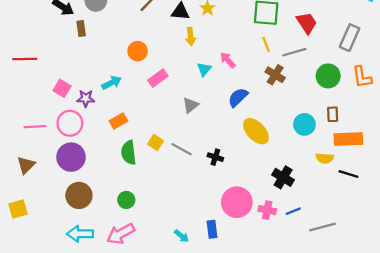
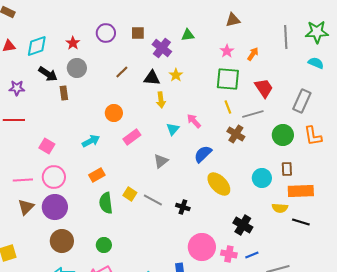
purple star: (86, 98) -> (17, 88), moved
brown triangle: (26, 165) -> (26, 207), moved

